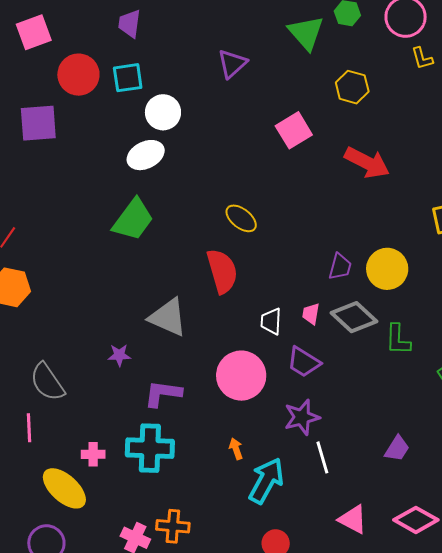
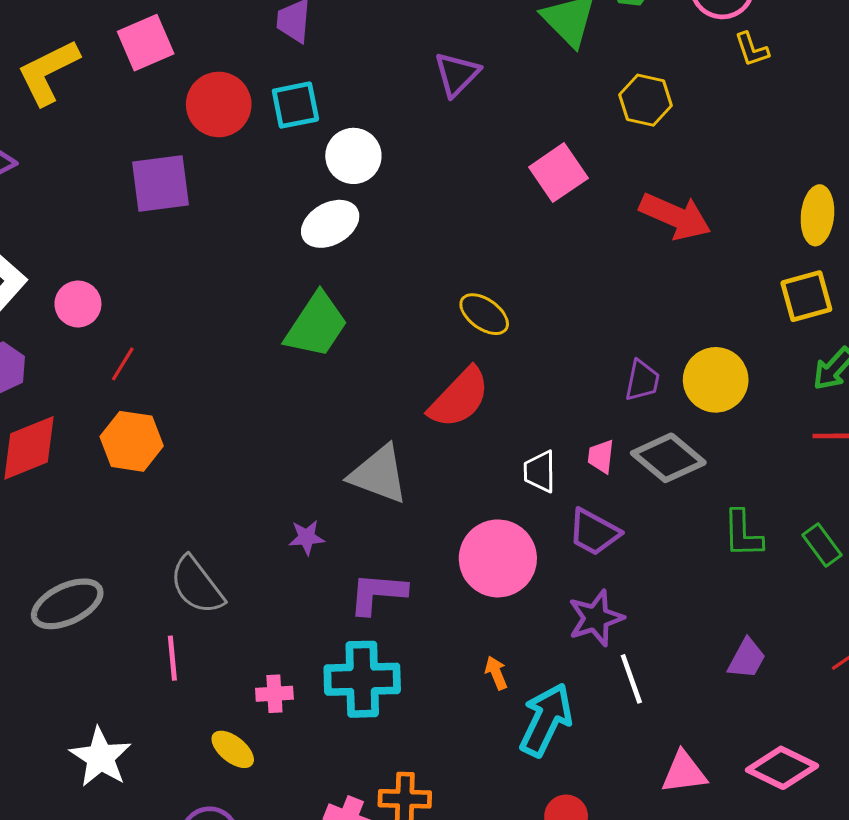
red semicircle: (222, 271) -> (459, 398), turned 63
green L-shape: (398, 339) -> (743, 534), moved
yellow ellipse: (64, 488) -> (233, 749), size x0.6
pink triangle: (353, 519) -> (684, 772), turned -32

